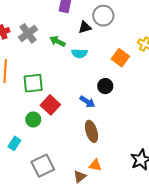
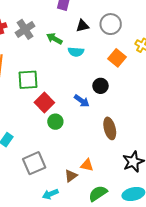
gray circle: (103, 16) -> (111, 24), moved
green circle: (33, 120) -> (55, 122), moved
brown ellipse: (92, 131) -> (110, 128), moved

